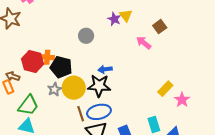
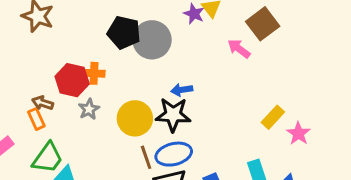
brown square: (160, 27) -> (263, 24), size x1.5
gray circle: (86, 36) -> (152, 40), size x1.6
black pentagon: (61, 67) -> (124, 32), moved
gray star: (54, 89) -> (89, 109), moved
green trapezoid: (28, 105) -> (48, 158), moved

